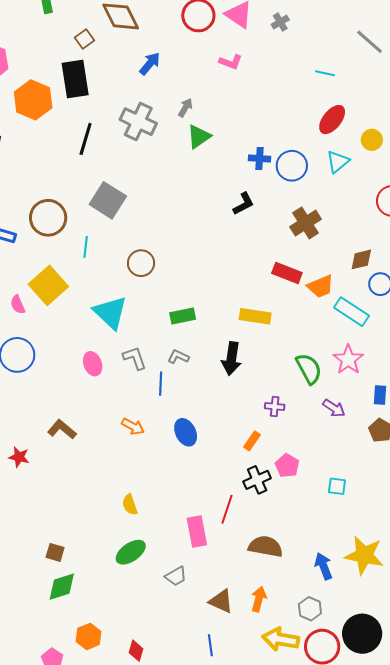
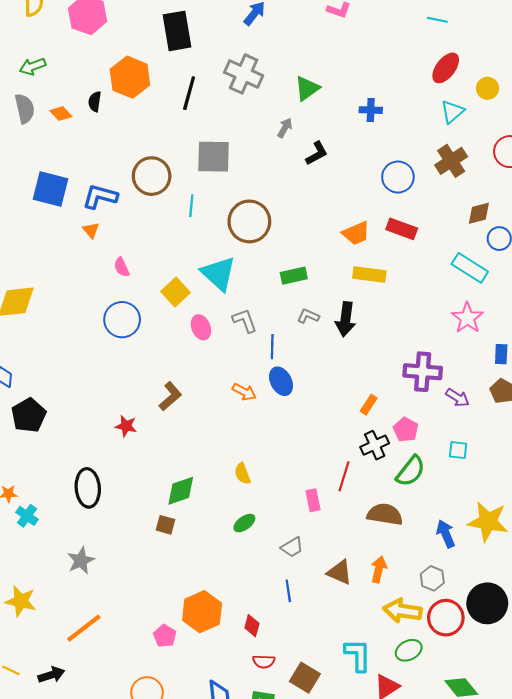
orange hexagon: (33, 100) -> (130, 77), moved
gray arrow: (185, 108) -> (285, 128), moved
blue circle: (292, 166) -> (398, 177), moved
gray square: (108, 200) -> (213, 157), turned -30
black L-shape: (243, 204) -> (317, 153), moved
brown cross: (306, 223) -> (451, 161), moved
brown circle: (141, 263) -> (249, 221), size x1.5
yellow square: (48, 285) -> (175, 292), moved, size x0.7
orange trapezoid: (320, 286) -> (356, 233), moved
gray L-shape: (178, 357) -> (308, 316), moved
green semicircle: (309, 369) -> (411, 471), moved, turned 68
purple cross: (275, 407) -> (423, 372), moved, size x1.8
purple arrow: (334, 408) -> (458, 398), moved
brown L-shape: (62, 429) -> (170, 396), turned 100
blue ellipse: (186, 432) -> (281, 381), moved
pink rectangle: (197, 532) -> (313, 500), size x0.7
green ellipse: (131, 552) -> (244, 523), size x0.7
green diamond: (62, 587) -> (181, 491), moved
orange hexagon: (88, 636) -> (202, 612), size x1.5
blue line: (210, 645) -> (288, 591), moved

